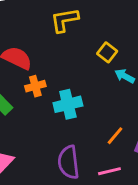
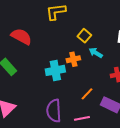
orange cross: (35, 86) -> (73, 59), moved

